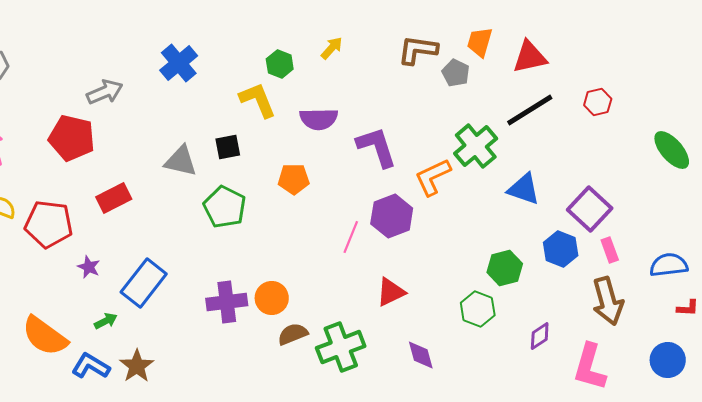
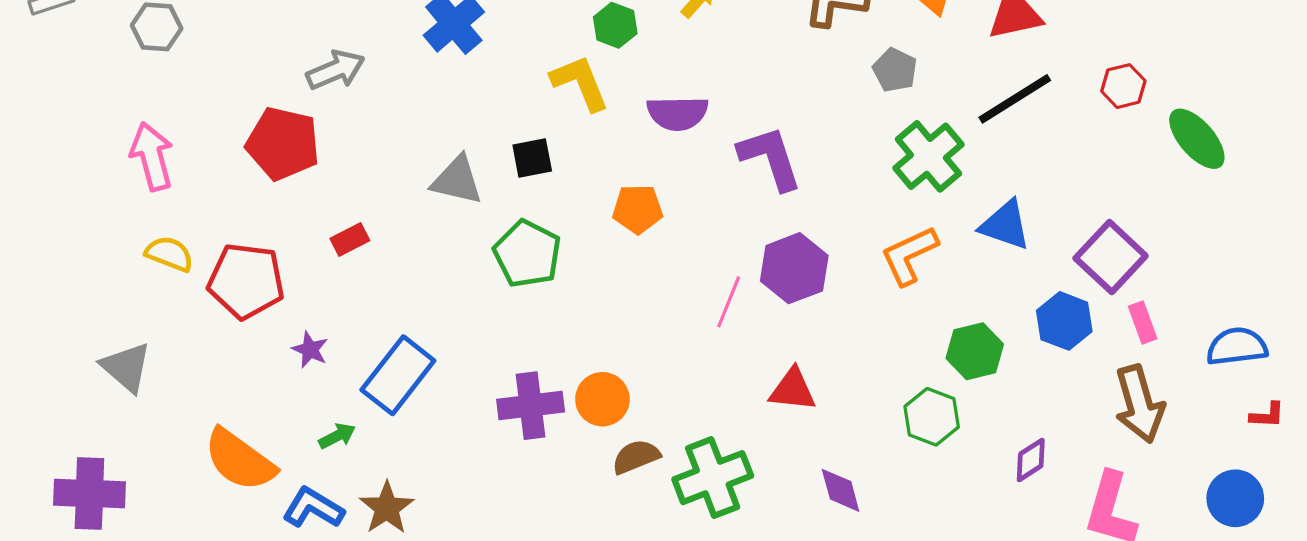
gray pentagon: (456, 73) -> (895, 70), moved
green ellipse: (672, 150) -> (1197, 139), moved
orange L-shape: (433, 177) -> (909, 255), moved
red rectangle: (114, 198) -> (350, 239), size x0.7
red triangle: (391, 292) -> (793, 390), turned 32

